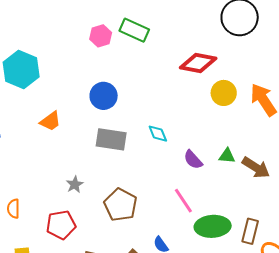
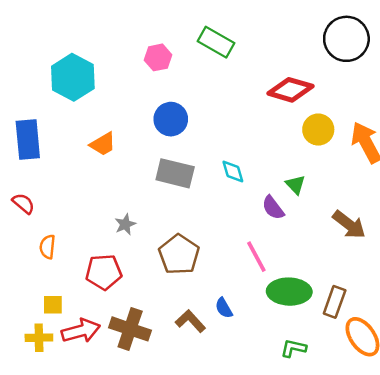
pink hexagon: (101, 36) -> (158, 57), moved
green triangle: (227, 156) -> (295, 185), moved, turned 36

